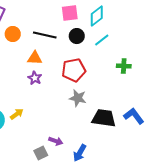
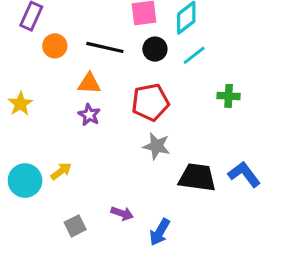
gray square: (41, 153) -> (75, 226), moved

